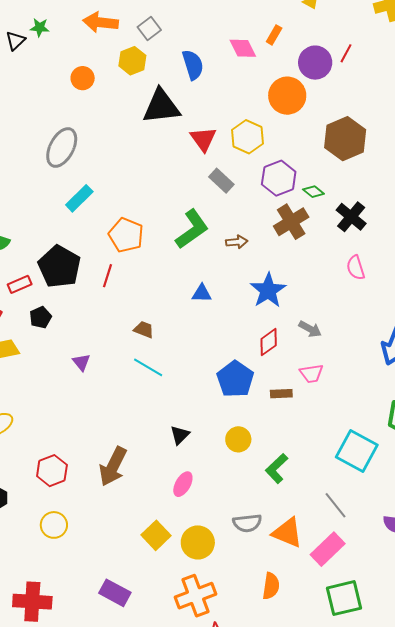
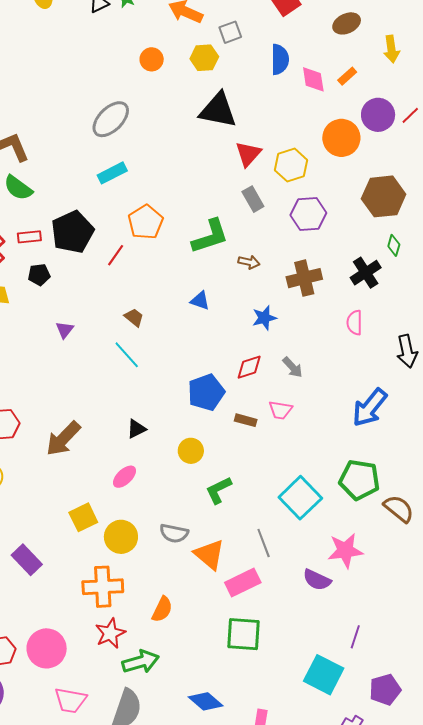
blue semicircle: (193, 65) -> (280, 59), moved
green diamond: (313, 192) -> (394, 245), moved, turned 50
brown cross: (291, 222) -> (304, 278), moved
blue star: (268, 290) -> (264, 318), size x0.7
orange semicircle: (271, 586) -> (162, 609), moved

